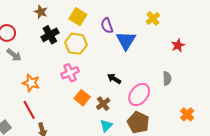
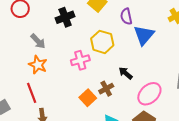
yellow hexagon: (76, 44) -> (102, 42), moved
gray arrow: (14, 55) -> (38, 41), moved
orange square: (82, 98) -> (88, 98), moved
brown cross: (103, 104) -> (106, 89), moved

